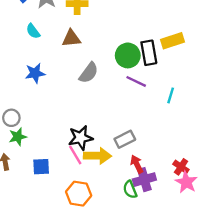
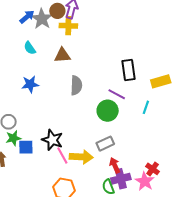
yellow rectangle: (173, 41) -> (161, 81), moved
green circle: (128, 55) -> (108, 111), moved
gray semicircle: (89, 73) -> (76, 85), turned -36
black star: (81, 138) -> (52, 140), moved, turned 30
blue square: (41, 167) -> (26, 147), moved
pink star: (186, 182) -> (145, 181), moved

